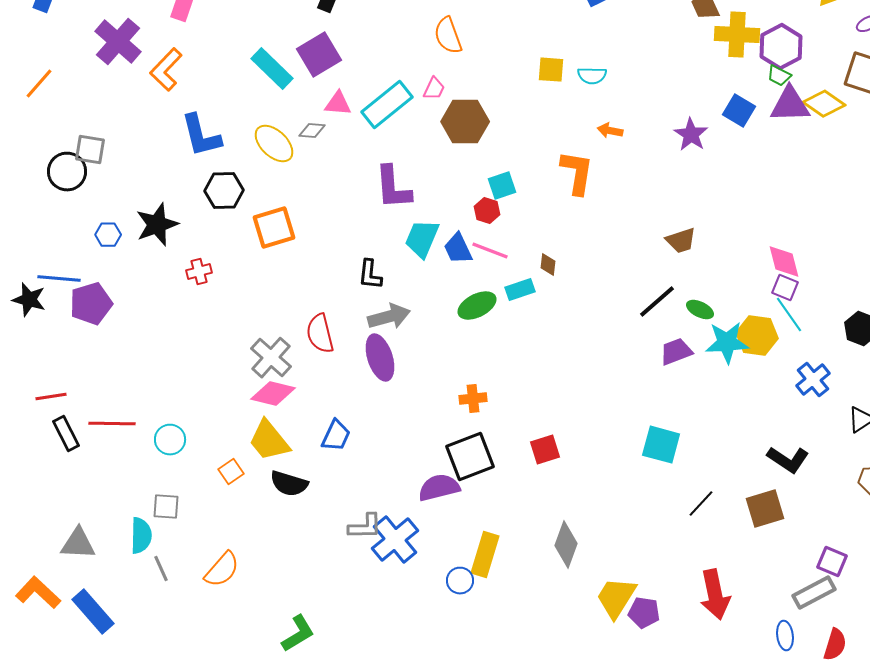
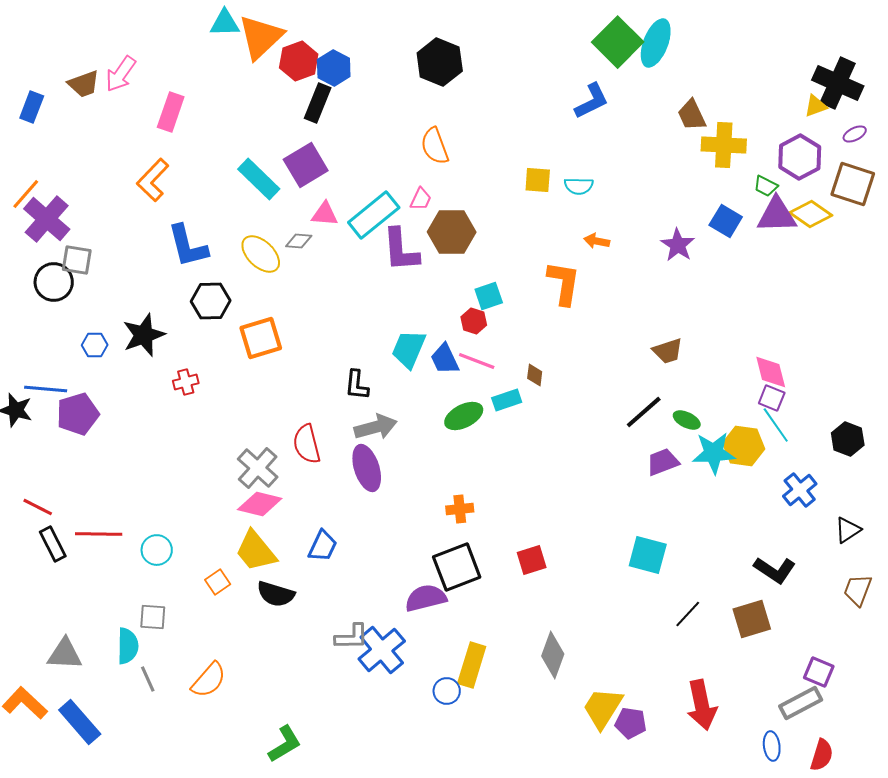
purple cross: (118, 42) -> (47, 219), moved
purple hexagon: (781, 47) -> (800, 157), moved
purple L-shape: (393, 188) -> (401, 250), moved
red line: (51, 397) -> (38, 507), turned 36

